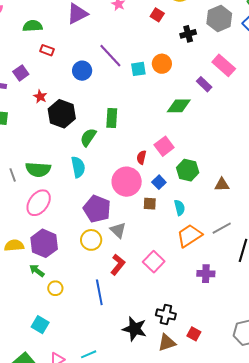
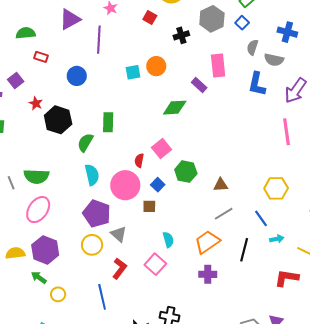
purple line: (110, 56) -> (99, 40), moved, turned 48
pink rectangle: (224, 65) -> (218, 65), turned 45
cyan semicircle: (78, 167) -> (92, 175), moved
cyan semicircle: (180, 208) -> (168, 240), moved
gray line: (222, 228) -> (224, 214), moved
orange trapezoid: (189, 236) -> (207, 242), moved

